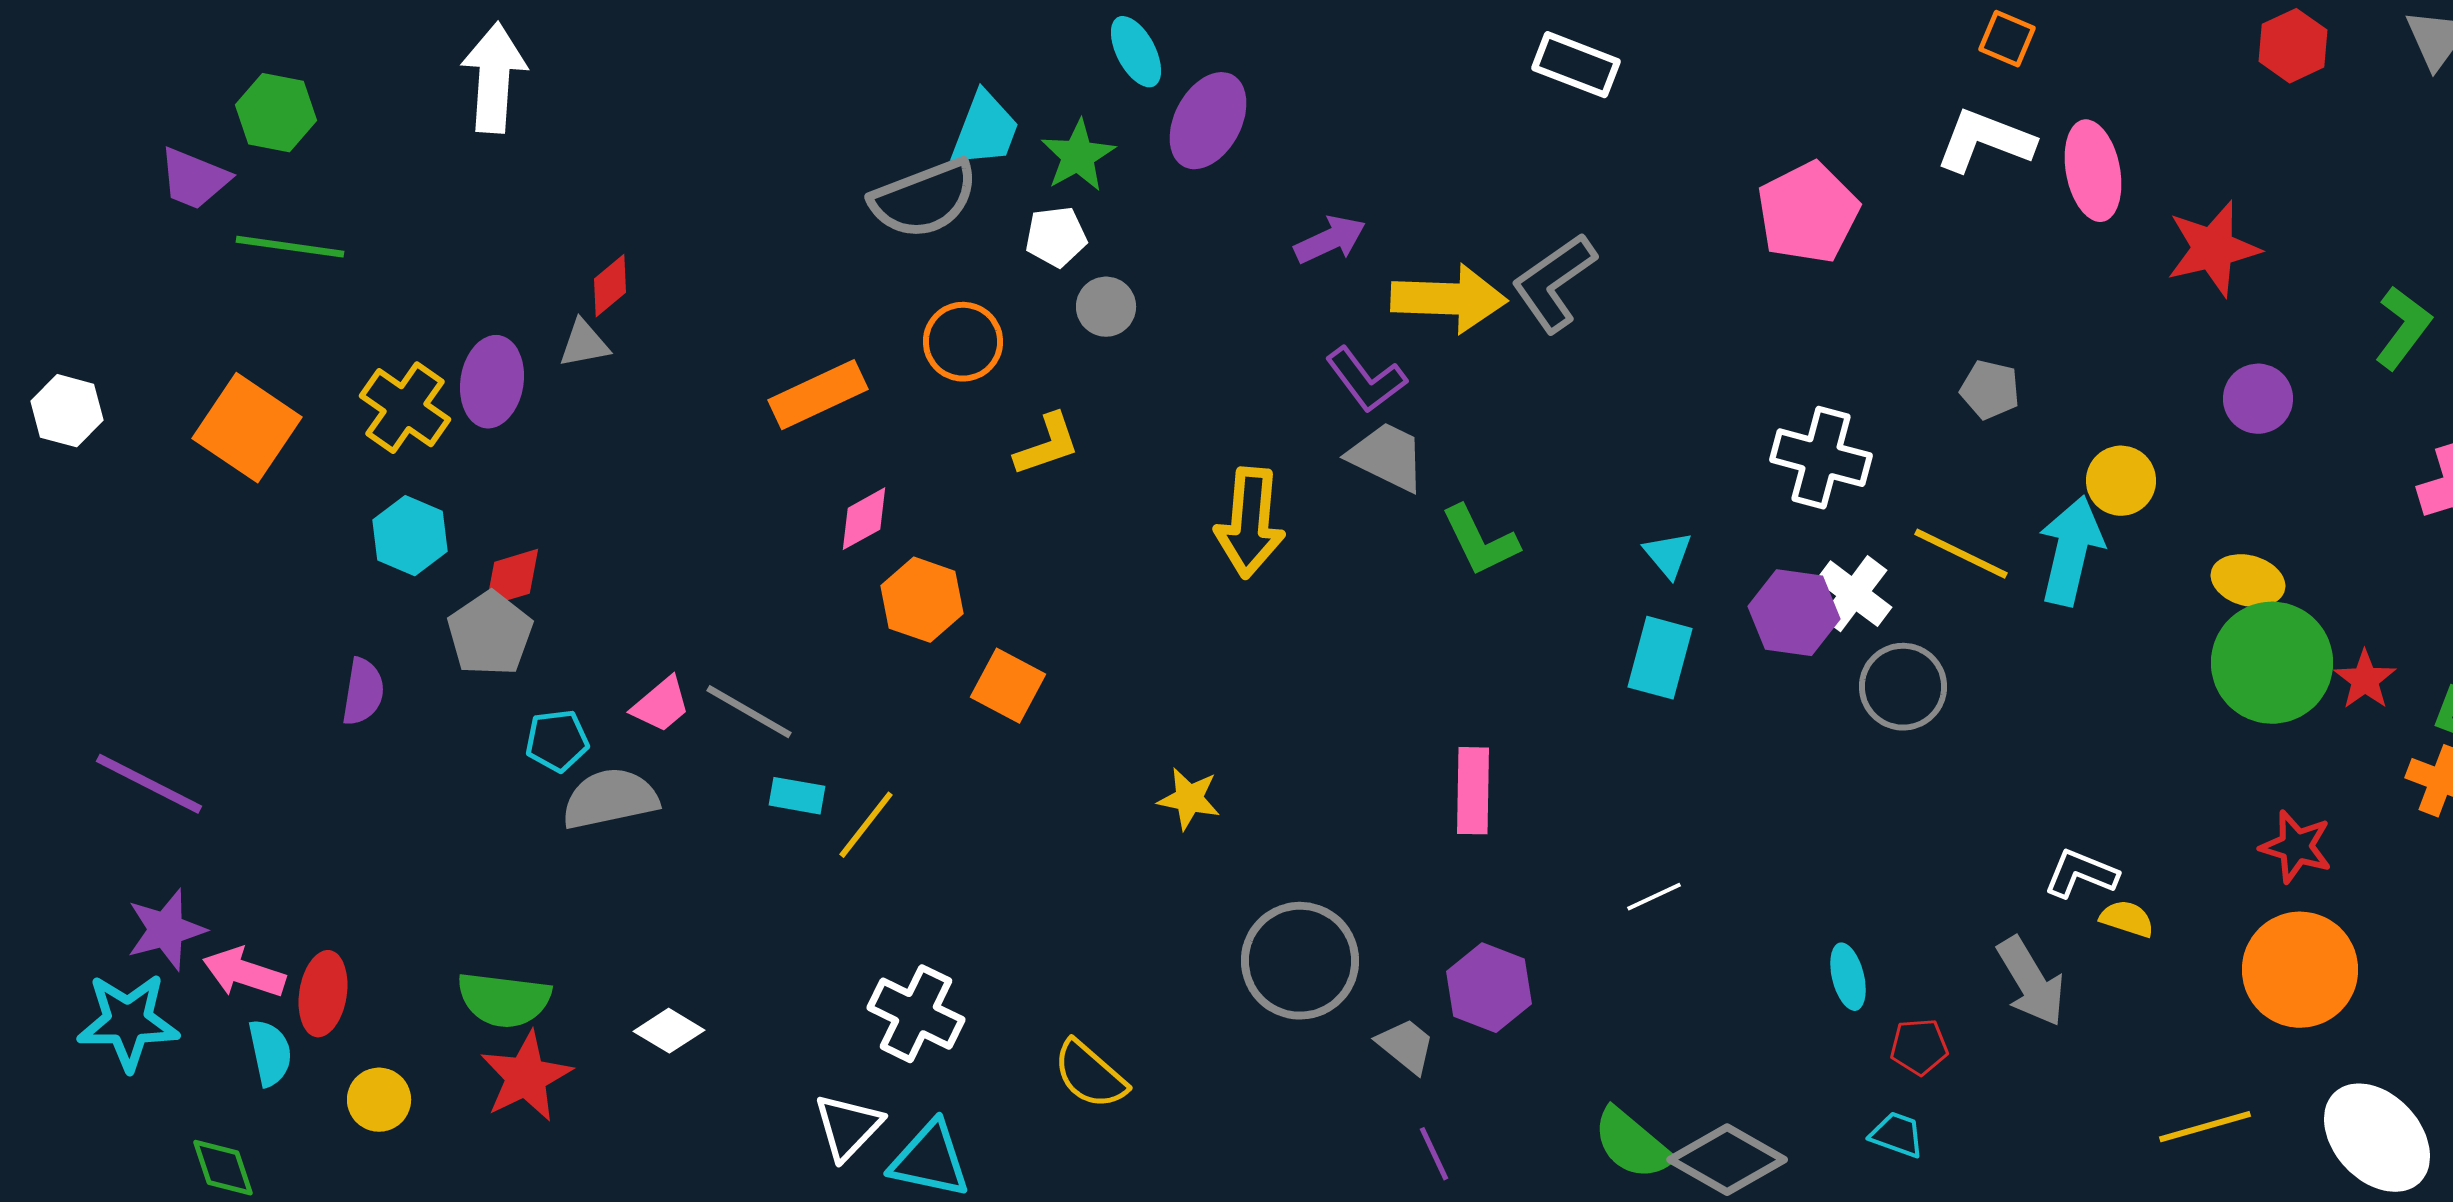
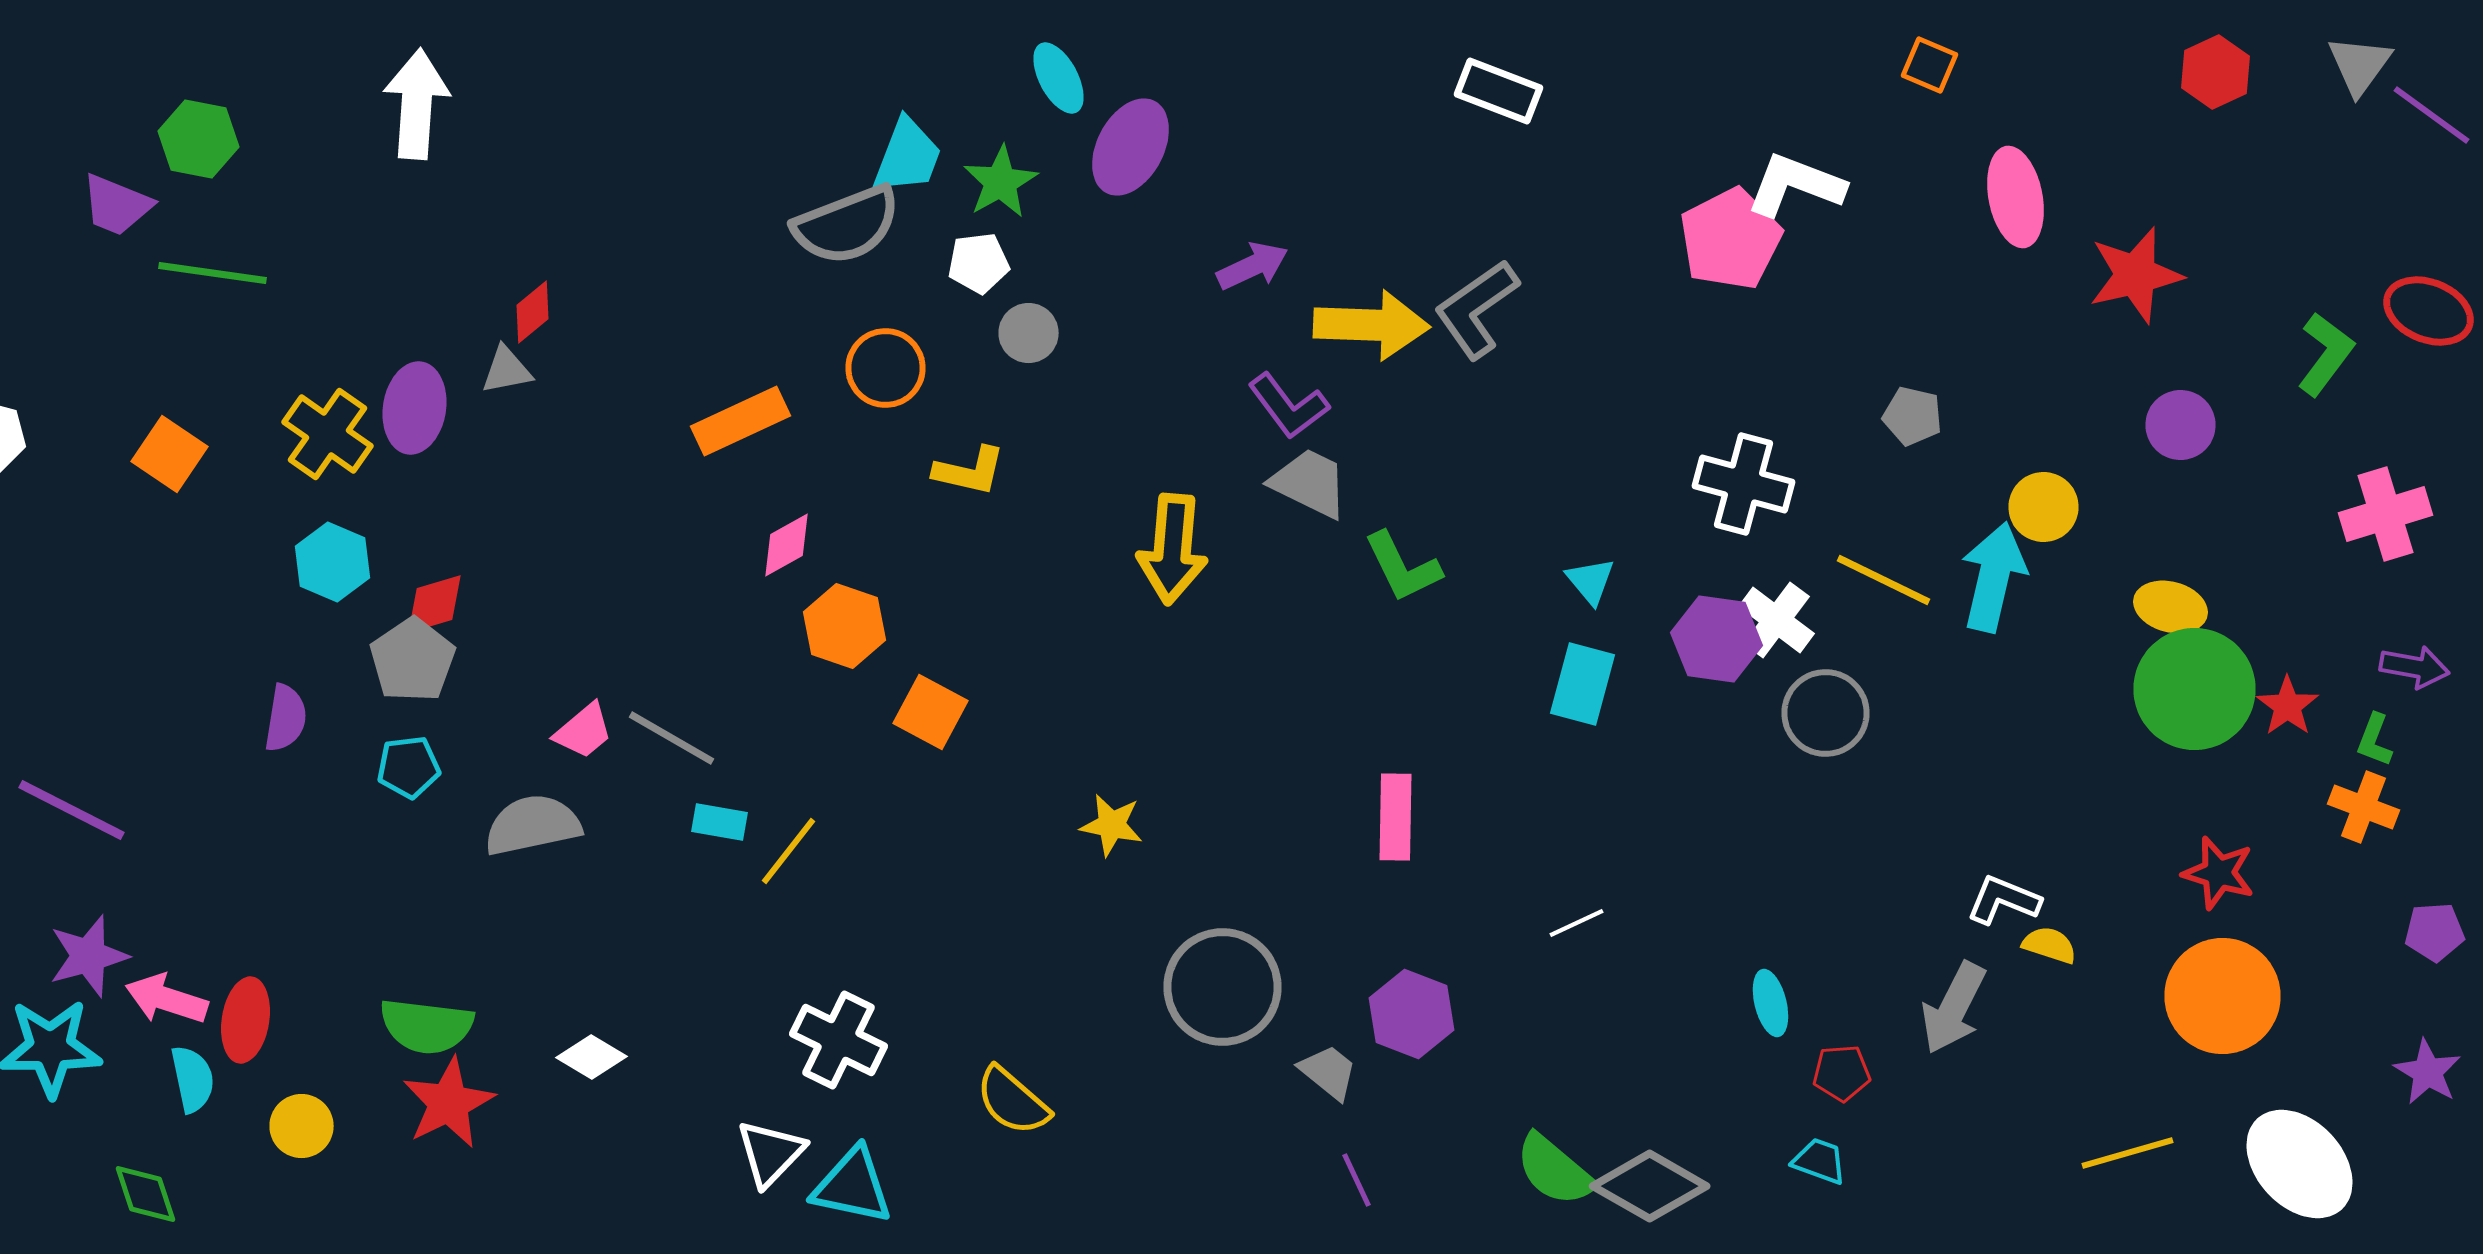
white L-shape: (1985, 141) -> (1796, 185), moved
orange square: (247, 428) -> (170, 454), size x0.7
yellow L-shape: (1047, 445) -> (970, 471), turned 32
cyan pentagon: (557, 741) -> (408, 767), moved
gray arrow: (2031, 982) -> (1954, 1008), turned 58

